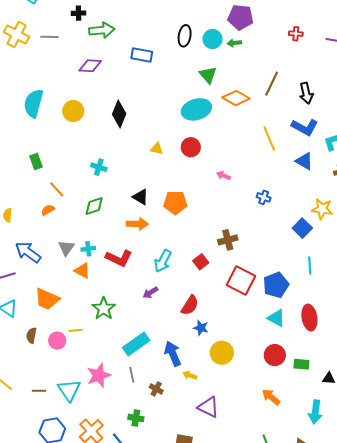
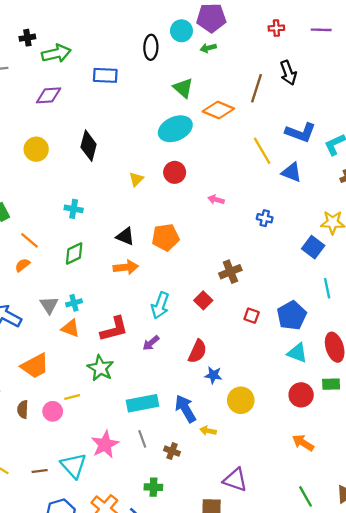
cyan circle: (213, 39) -> (181, 31), moved
black arrow: (306, 93) -> (288, 73), moved
yellow triangle: (157, 149) -> (136, 179), turned -48
blue triangle: (304, 161) -> (292, 172), moved
red L-shape: (119, 258) -> (114, 329), moved, turned -32
red square: (241, 280) -> (252, 316), size x0.5
orange trapezoid: (47, 299) -> (35, 366), turned -44
cyan rectangle: (136, 344) -> (143, 403), turned 32
green rectangle: (301, 364) -> (331, 384), moved
purple triangle: (208, 407) -> (235, 480), moved

